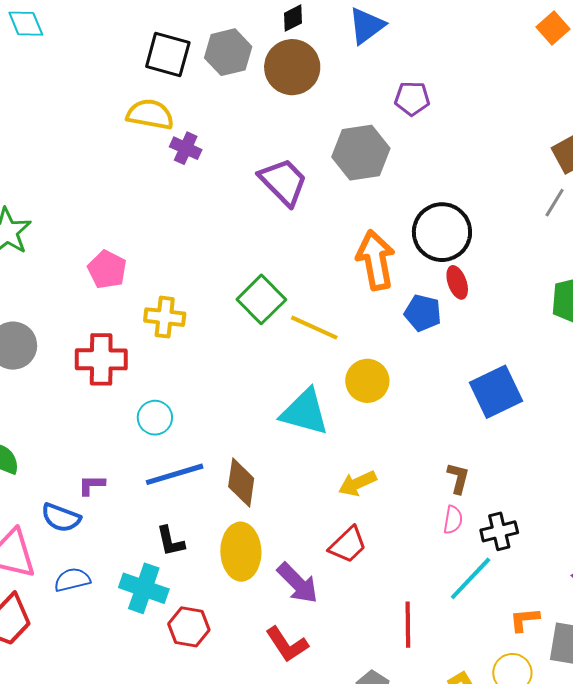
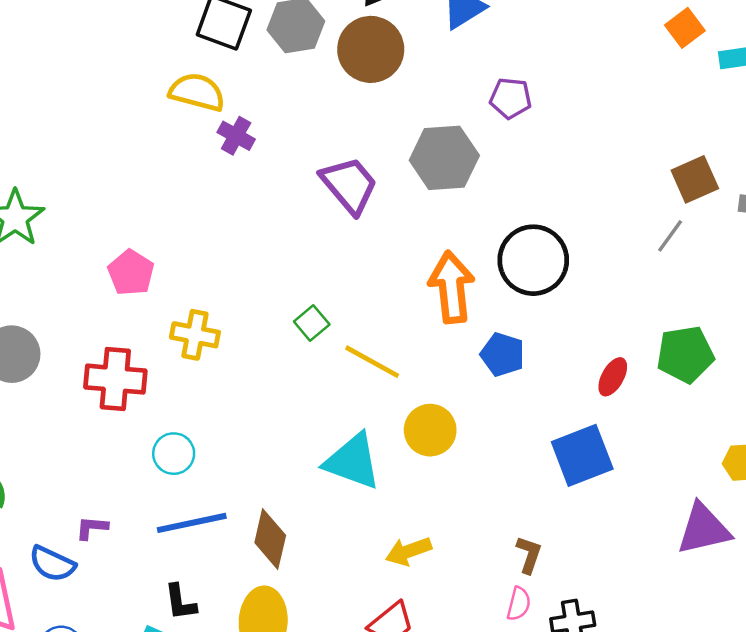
red ellipse: (457, 282) -> (613, 377), moved, turned 44
green square: (261, 299) -> (312, 323), size x0.6

